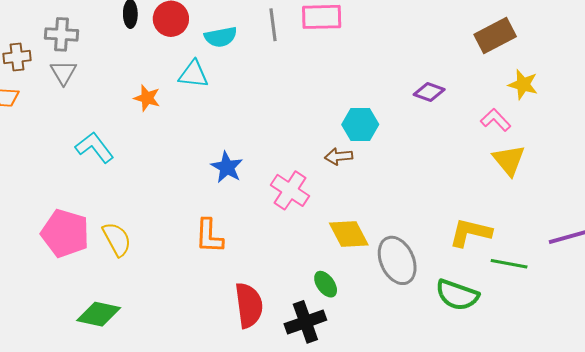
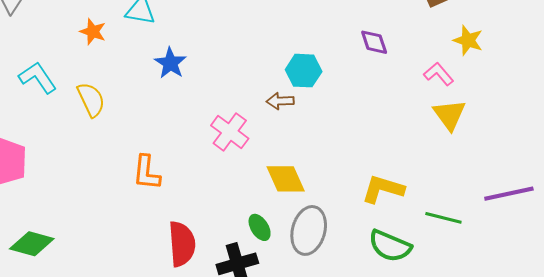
purple diamond: (429, 92) -> (374, 42), turned 48
blue star: (227, 167) -> (170, 63), moved
yellow L-shape: (470, 233) -> (383, 189), moved
yellow semicircle: (117, 239) -> (91, 100), moved
gray ellipse: (397, 260) -> (309, 230), moved, turned 36

